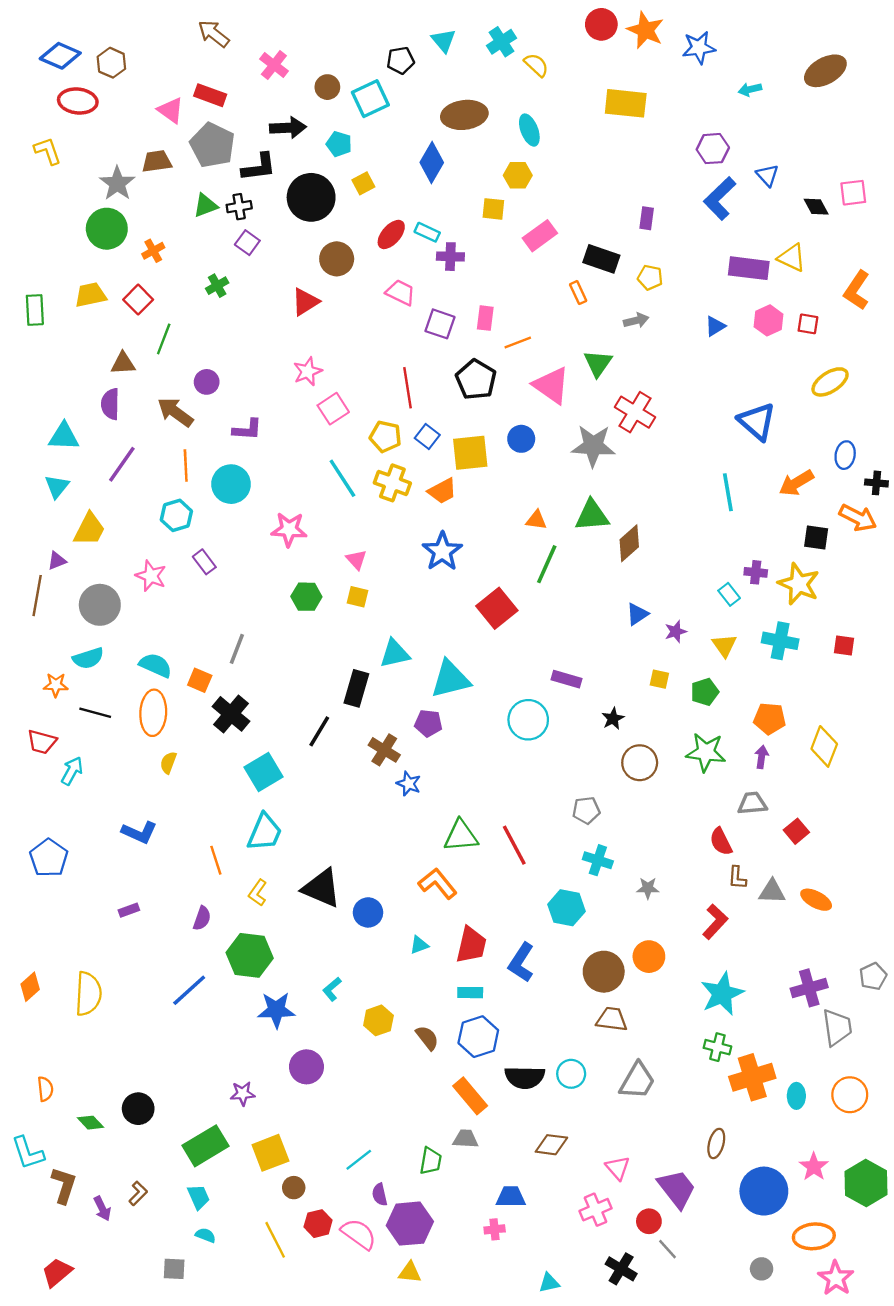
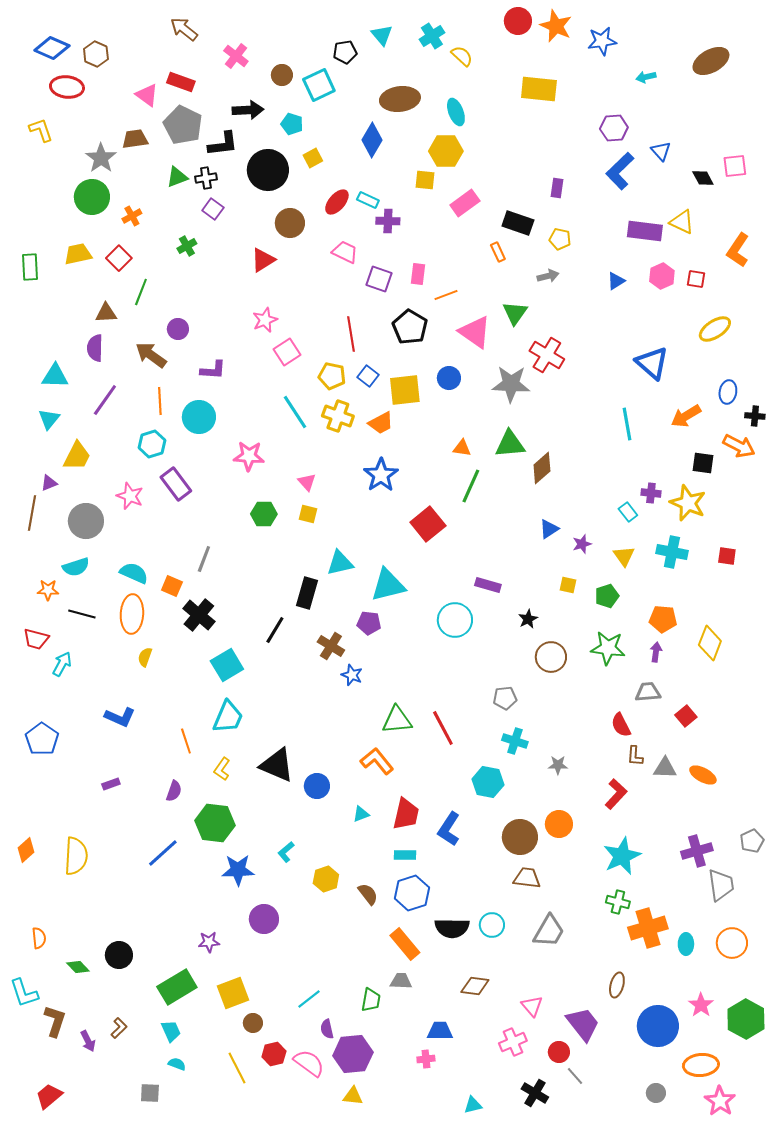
yellow hexagon: (518, 175) -> (446, 151), size x1.4
purple rectangle: (204, 562) -> (176, 484), size x1.5

